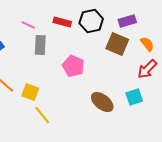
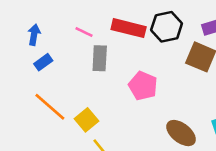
red rectangle: (62, 22) -> (129, 28), size x1.4
yellow square: (30, 92) -> (87, 120), turned 30

